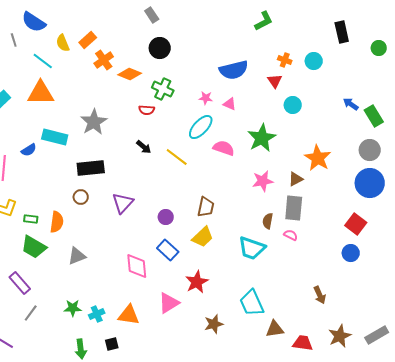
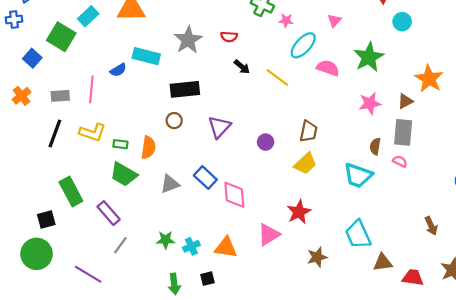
pink star: (206, 98) -> (286, 21), moved
pink triangle: (230, 104) -> (334, 21), turned 48
red semicircle: (147, 110) -> (229, 37), moved
blue rectangle: (168, 250) -> (205, 178), moved

